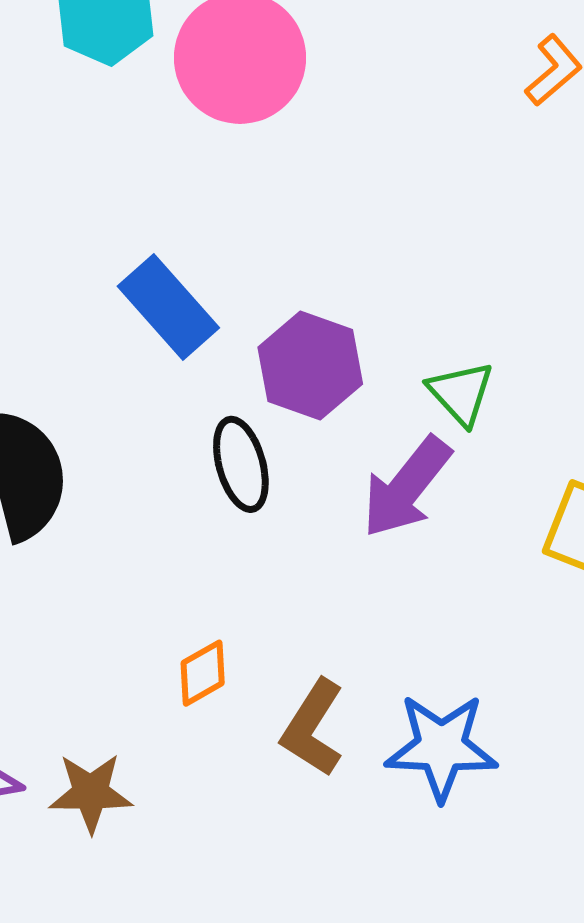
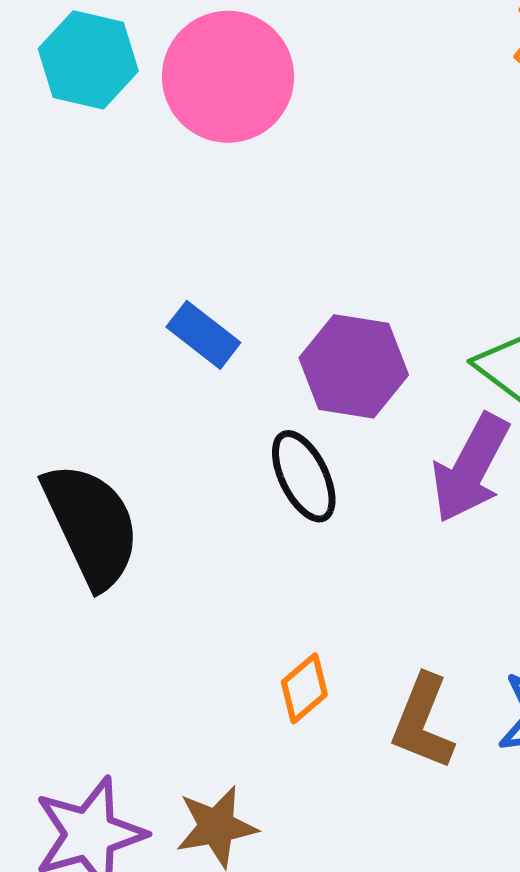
blue rectangle: (168, 307) -> (203, 335), size x0.7

